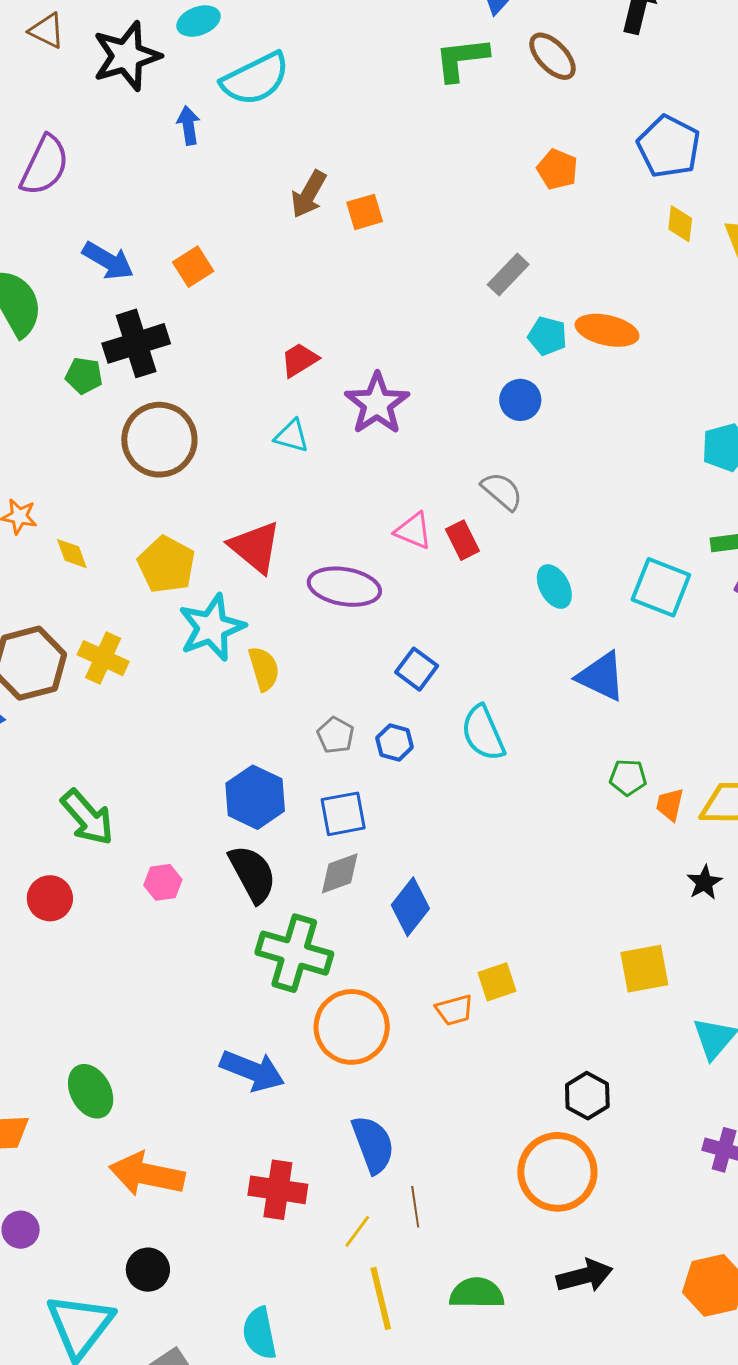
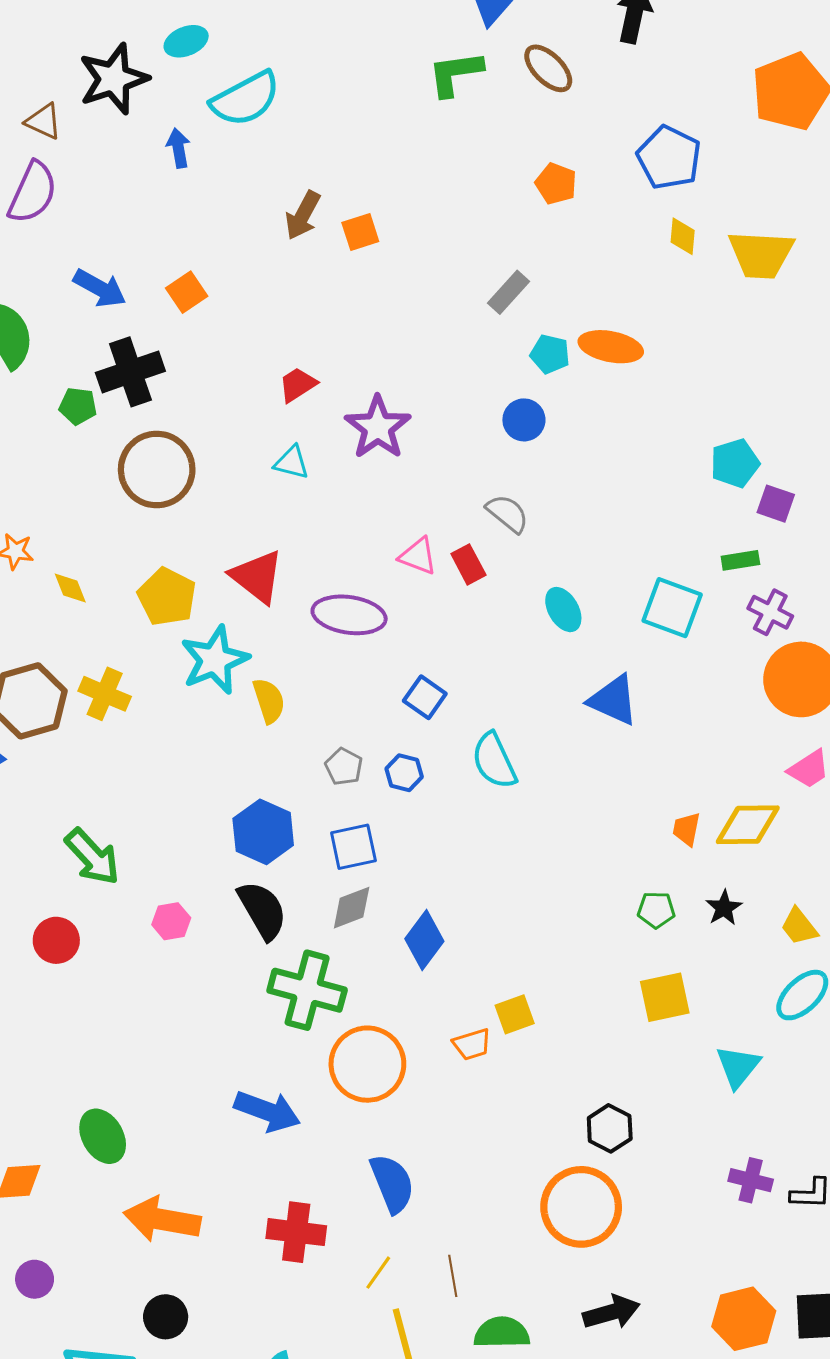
brown triangle: (47, 31) -> (44, 121), moved
green pentagon: (628, 777) -> (656, 910), moved
brown line: (415, 1207) -> (453, 1276), moved

